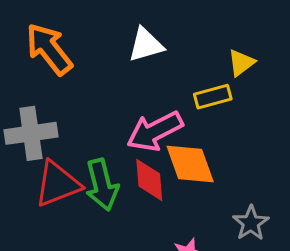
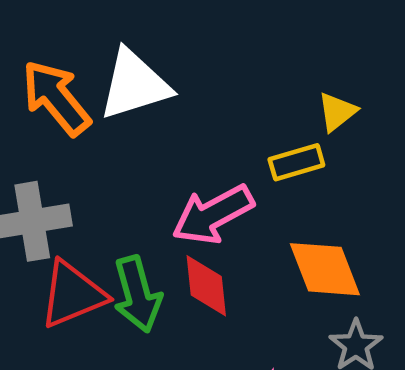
white triangle: (146, 45) -> (134, 85), moved, size x1.4
orange diamond: (190, 164) -> (325, 269), moved

